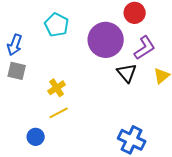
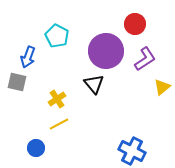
blue arrow: (15, 45) -> (28, 57), moved
black triangle: (127, 73) -> (94, 84), moved

